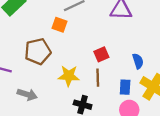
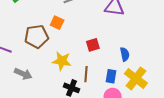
orange square: (60, 25) -> (57, 23), moved
brown line: (98, 78) -> (86, 74), moved

